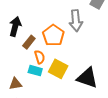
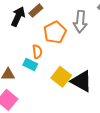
brown rectangle: (29, 42) -> (36, 11), moved
yellow square: (58, 69) -> (61, 77), moved

